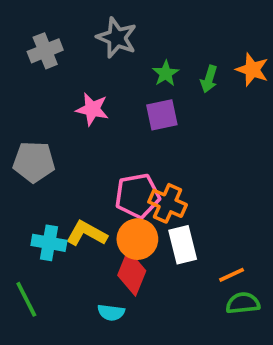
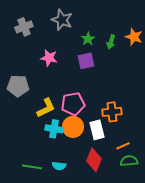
orange cross: (168, 203) -> (112, 112), moved, turned -30
yellow L-shape: (87, 233) -> (46, 108), moved, turned 125
cyan cross: (49, 243) -> (54, 129), moved
red diamond: (132, 273) -> (94, 160), moved
green line: (26, 299) -> (32, 167), moved, turned -54

